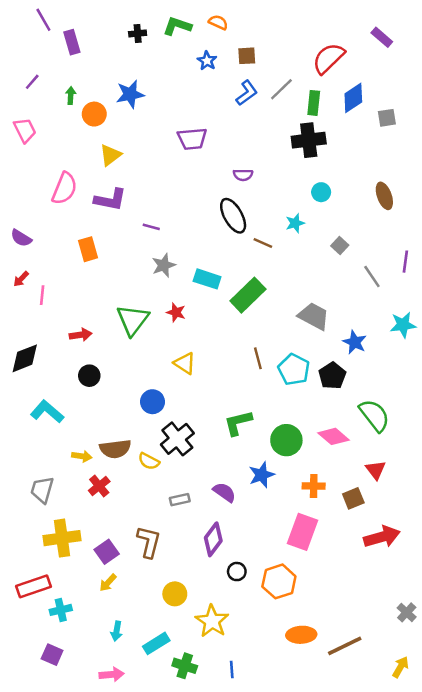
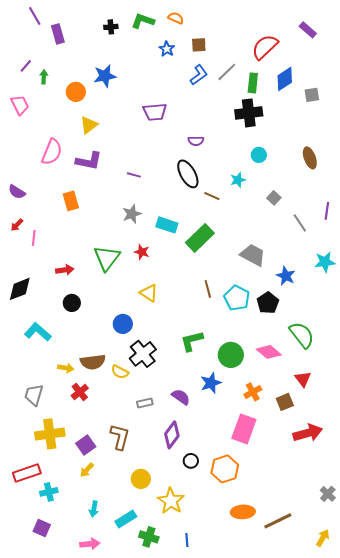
green arrow: (71, 95) -> (44, 77), moved
purple line: (151, 227) -> (134, 175), moved
orange cross: (314, 486) -> (253, 392), turned -30

